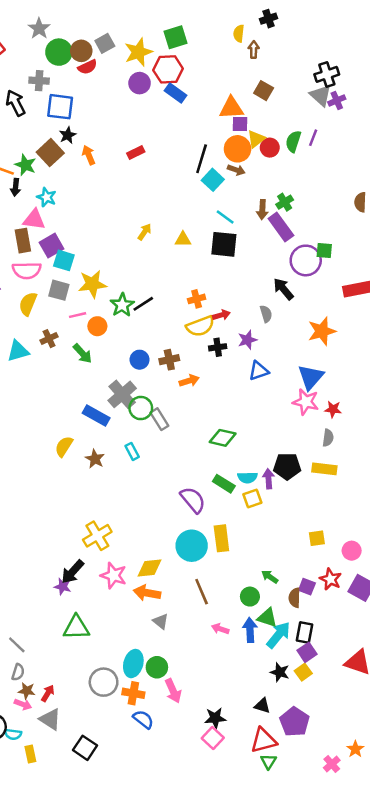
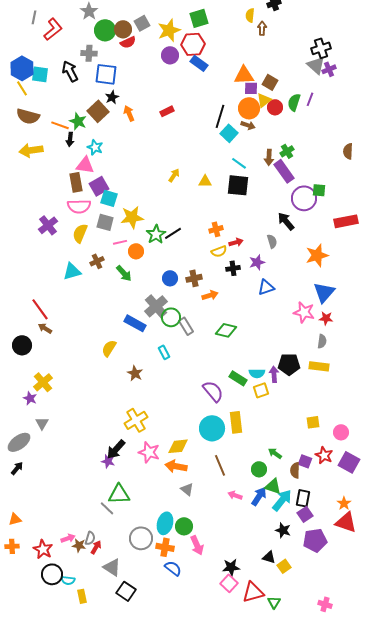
brown square: (264, 91) -> (270, 82), moved
yellow semicircle: (200, 326) -> (219, 251), size x0.7
blue triangle: (311, 377) -> (324, 292), moved
green diamond: (223, 438) -> (226, 330), moved
brown star: (95, 459) -> (135, 373), moved
blue arrow: (250, 630) -> (259, 496), turned 36
gray line: (17, 645) -> (107, 508), moved
gray semicircle: (18, 672) -> (90, 538), moved
yellow square: (303, 672) -> (284, 566), moved
pink arrow: (23, 704) -> (68, 538), moved, turned -40
gray triangle: (50, 719) -> (112, 567), moved
purple pentagon: (295, 722) -> (315, 540), moved, turned 30
red triangle: (264, 740) -> (253, 592), moved
orange star: (355, 749) -> (344, 503), moved
pink cross: (332, 764) -> (325, 604), turned -32

